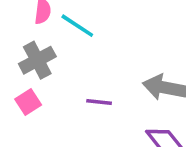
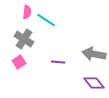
gray cross: (37, 60) -> (24, 39), turned -30

